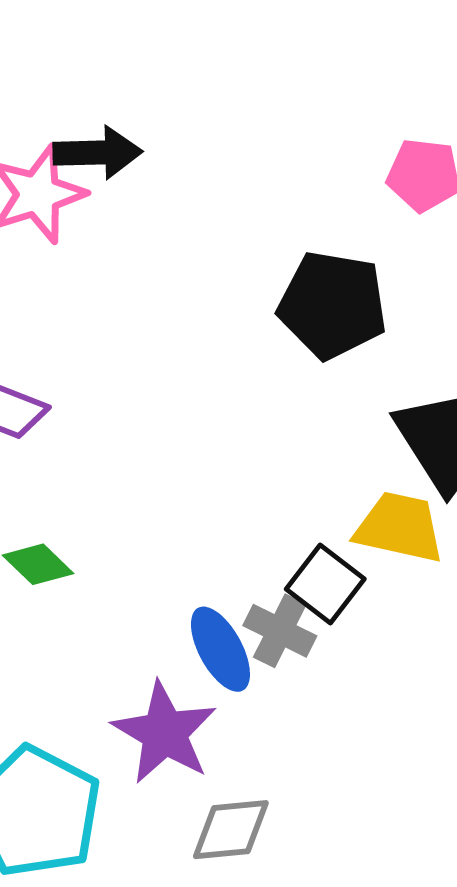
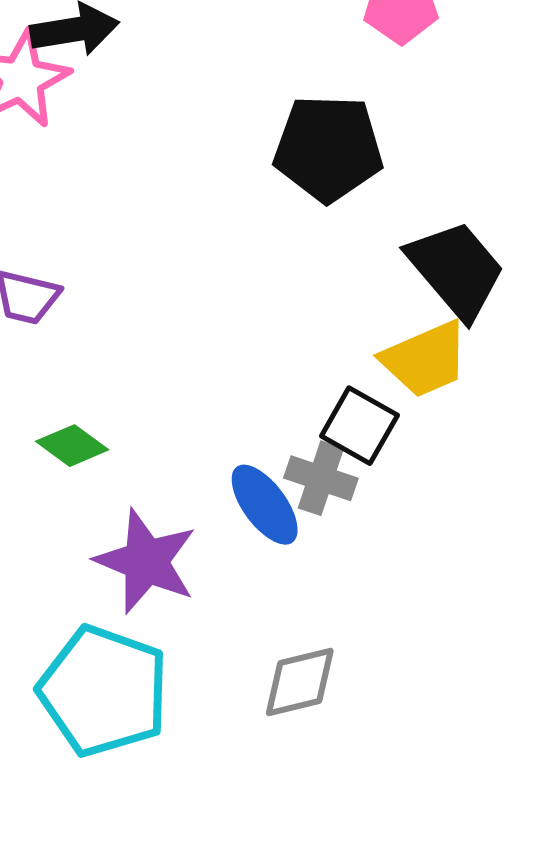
yellow trapezoid: (399, 527) -> (425, 359), turned 152
purple star: (164, 733) -> (146, 561), moved

